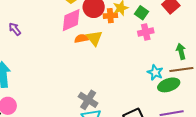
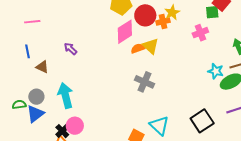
green square: (141, 13) -> (212, 12), moved, turned -32
gray cross: (88, 100) -> (144, 82), moved

